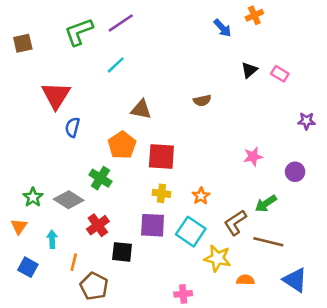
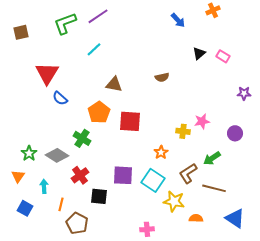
orange cross: (254, 15) -> (213, 10), moved
blue semicircle: (72, 127) -> (60, 98), turned -63
yellow cross: (161, 193) -> (183, 131), moved

